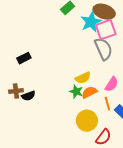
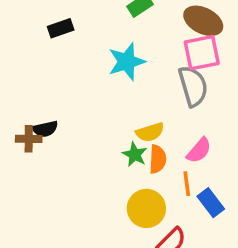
cyan star: (91, 22) -> (127, 62), moved
black rectangle: (24, 58) -> (61, 28), moved
orange semicircle: (89, 92) -> (158, 159), turned 112
black semicircle: (28, 96) -> (45, 129), moved

